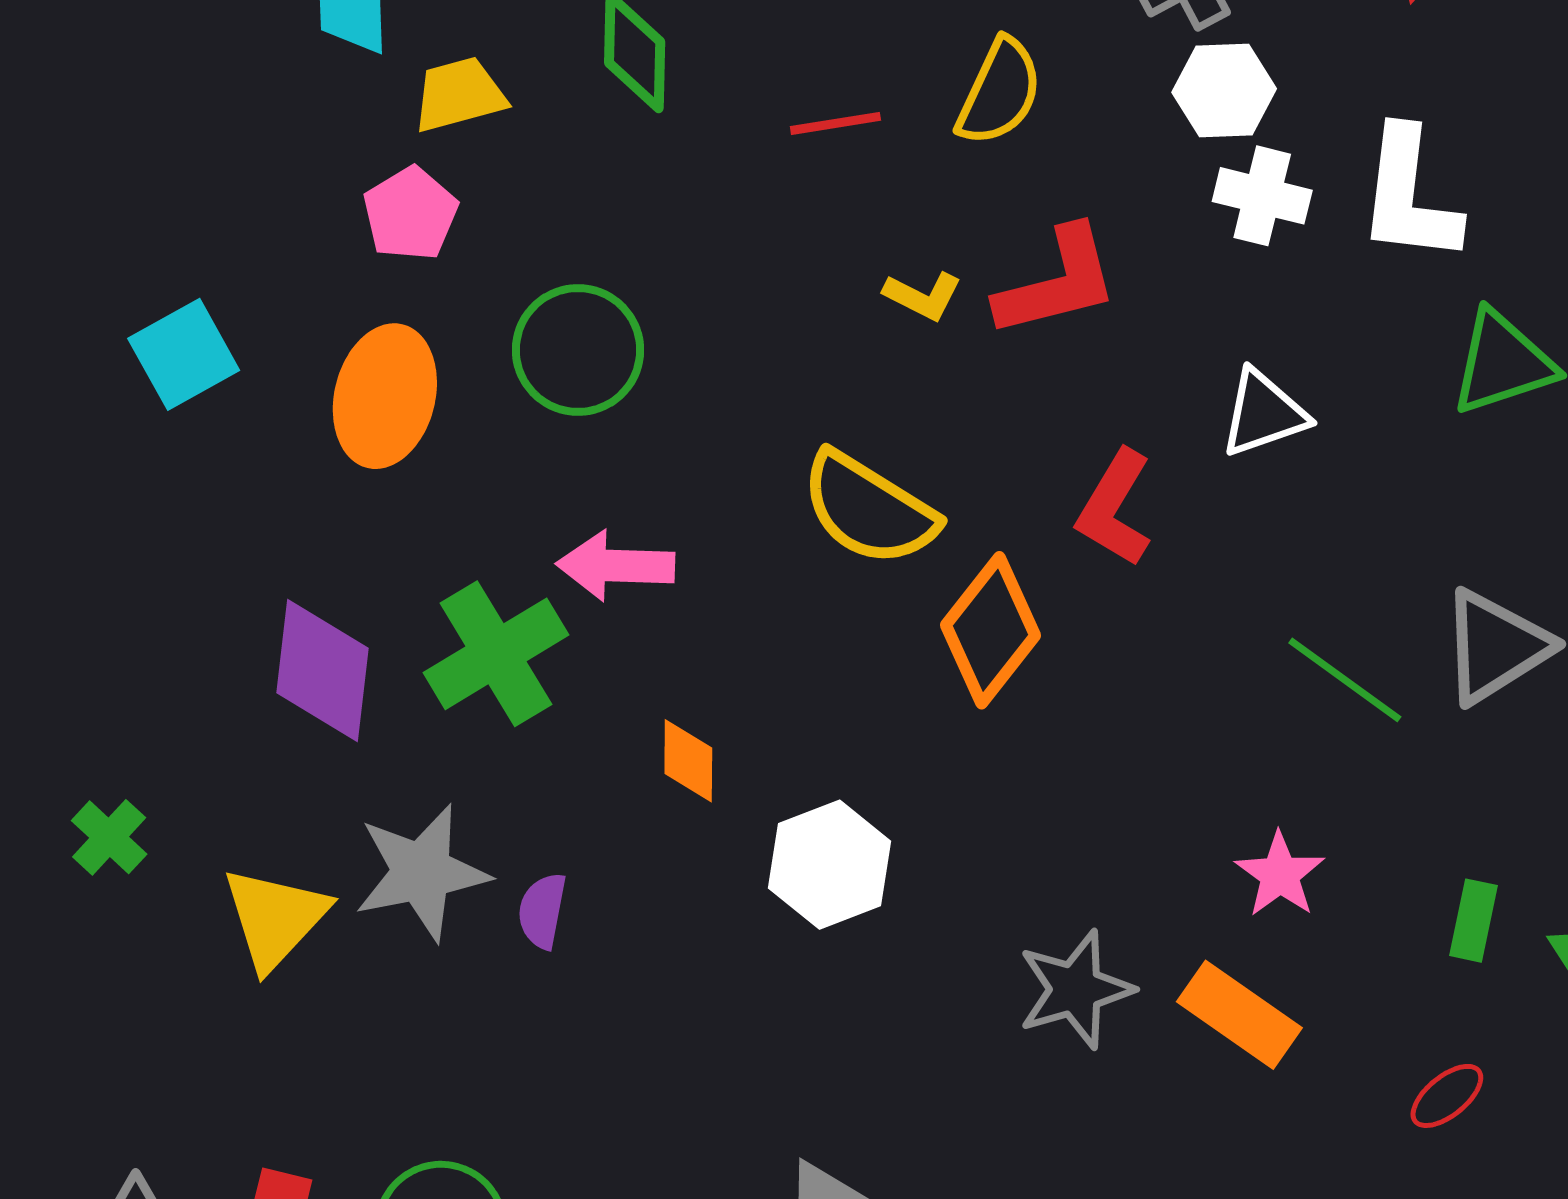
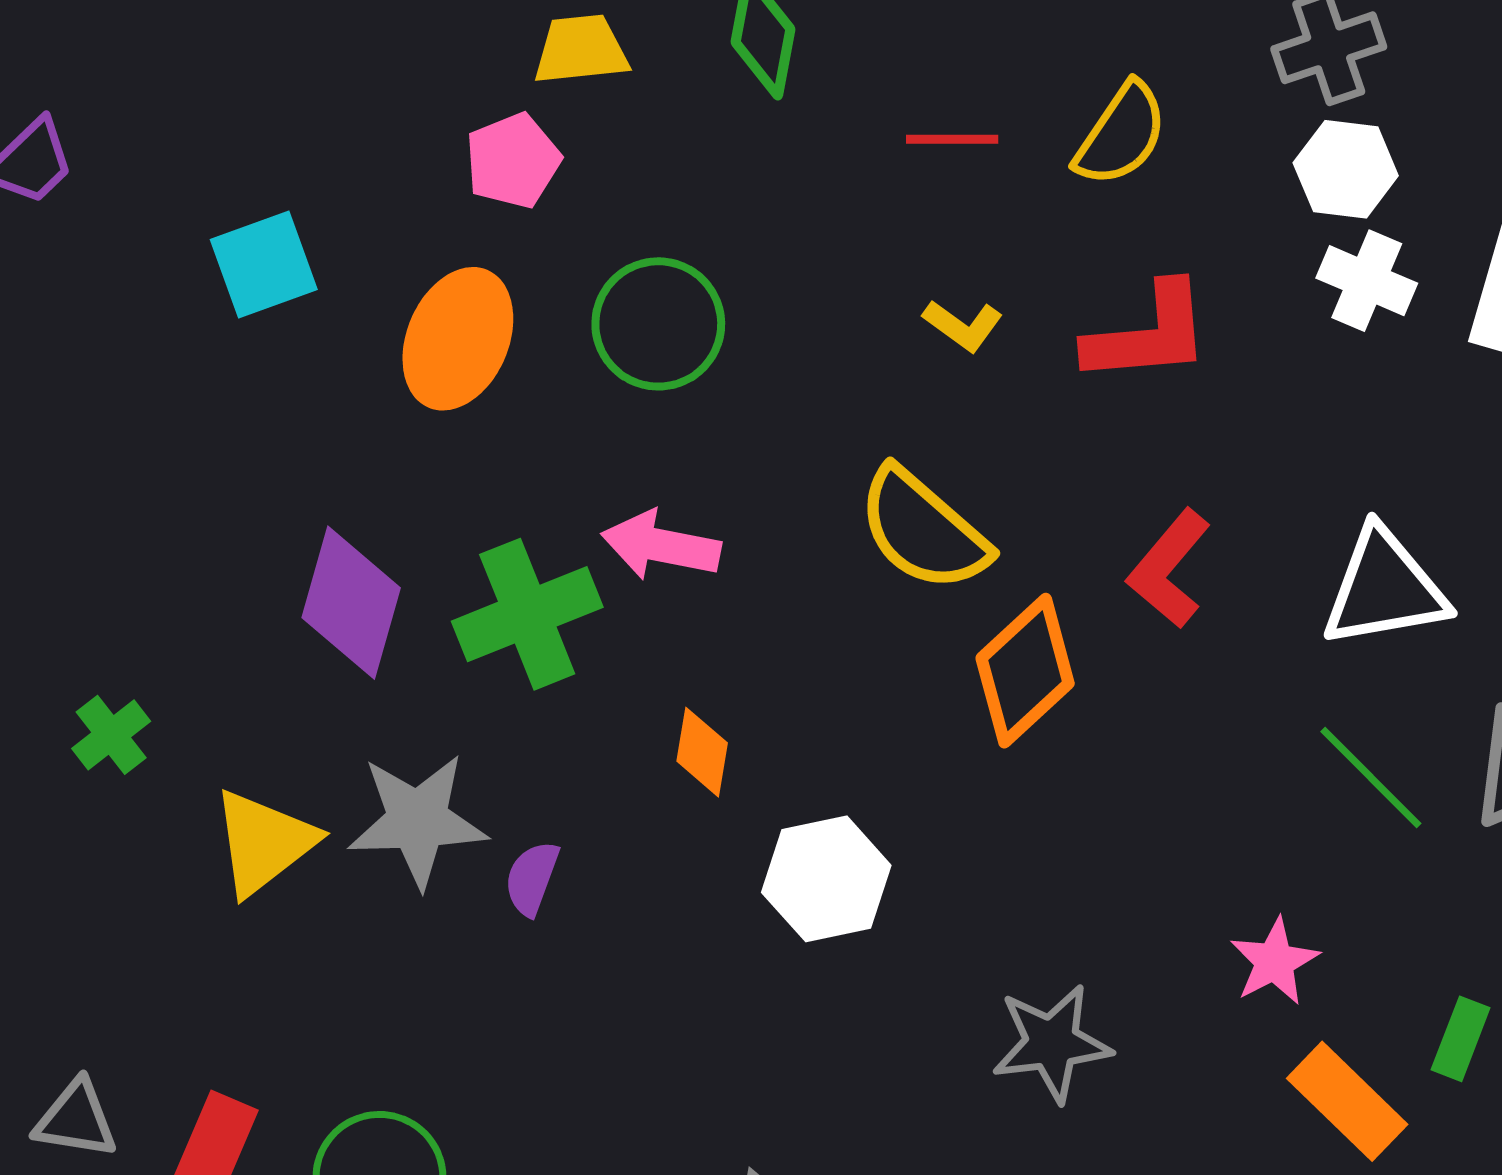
yellow L-shape: (923, 296) -> (963, 325), moved
white triangle: (1264, 413) -> (1384, 588), moved, size x1.4
orange rectangle: (1239, 1015) -> (1347, 1101), moved

